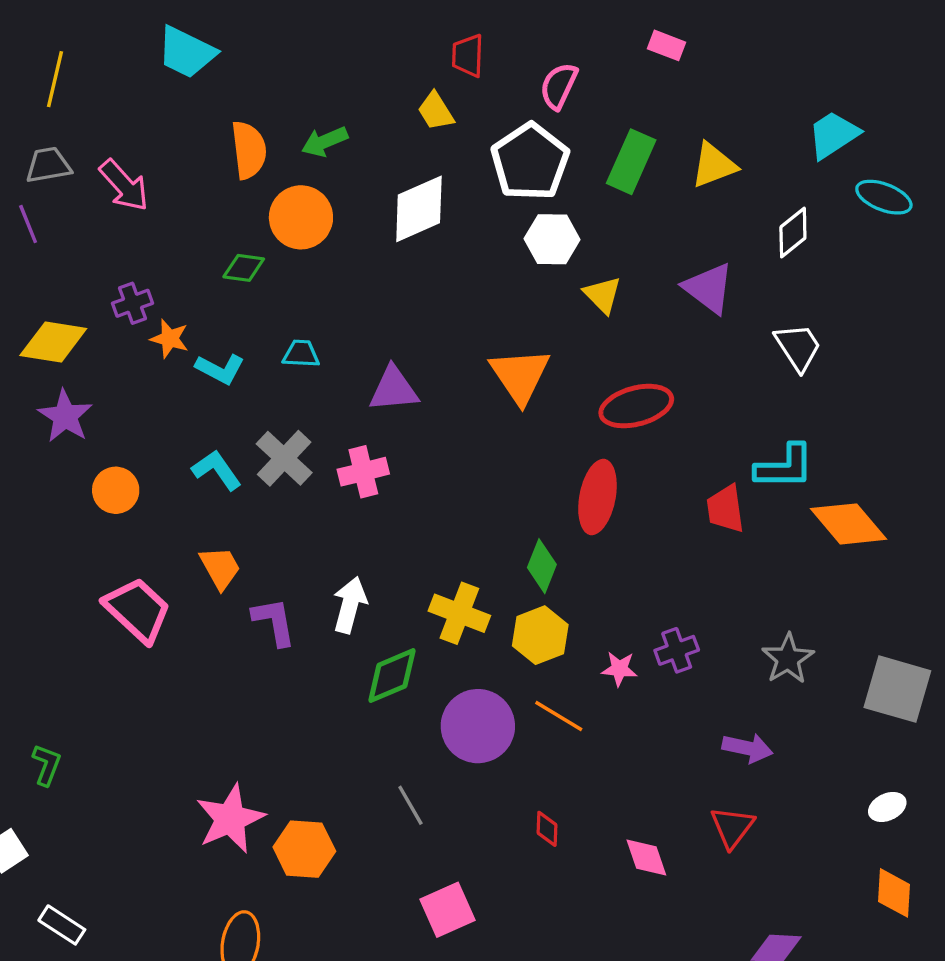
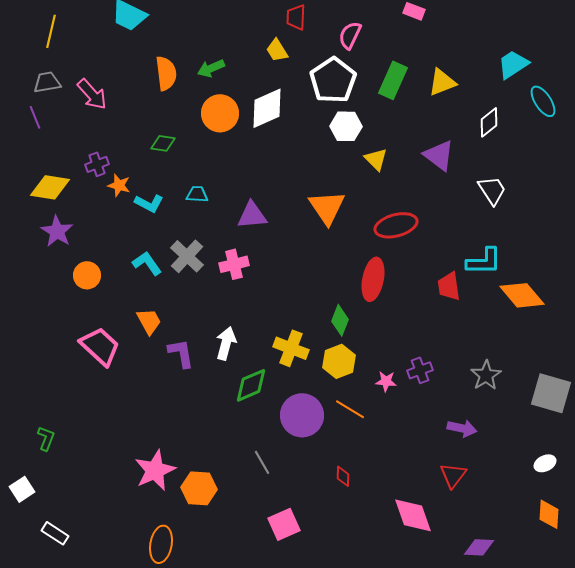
cyan ellipse: (884, 197) -> (543, 101), turned 36
orange circle: (301, 217) -> (220, 113), moved
pink diamond: (646, 858) -> (413, 515), moved, size x1.5

